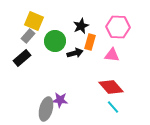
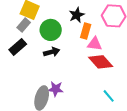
black arrow: (75, 53) -> (52, 52), moved
pink triangle: (112, 55) -> (95, 44), moved
red diamond: (111, 87) -> (101, 62), moved

